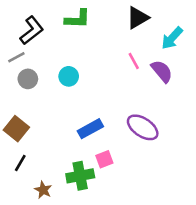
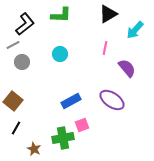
pink line: (134, 61) -> (105, 48), turned 40
purple semicircle: (162, 71) -> (127, 68), moved
cyan circle: (69, 76) -> (60, 54), moved

